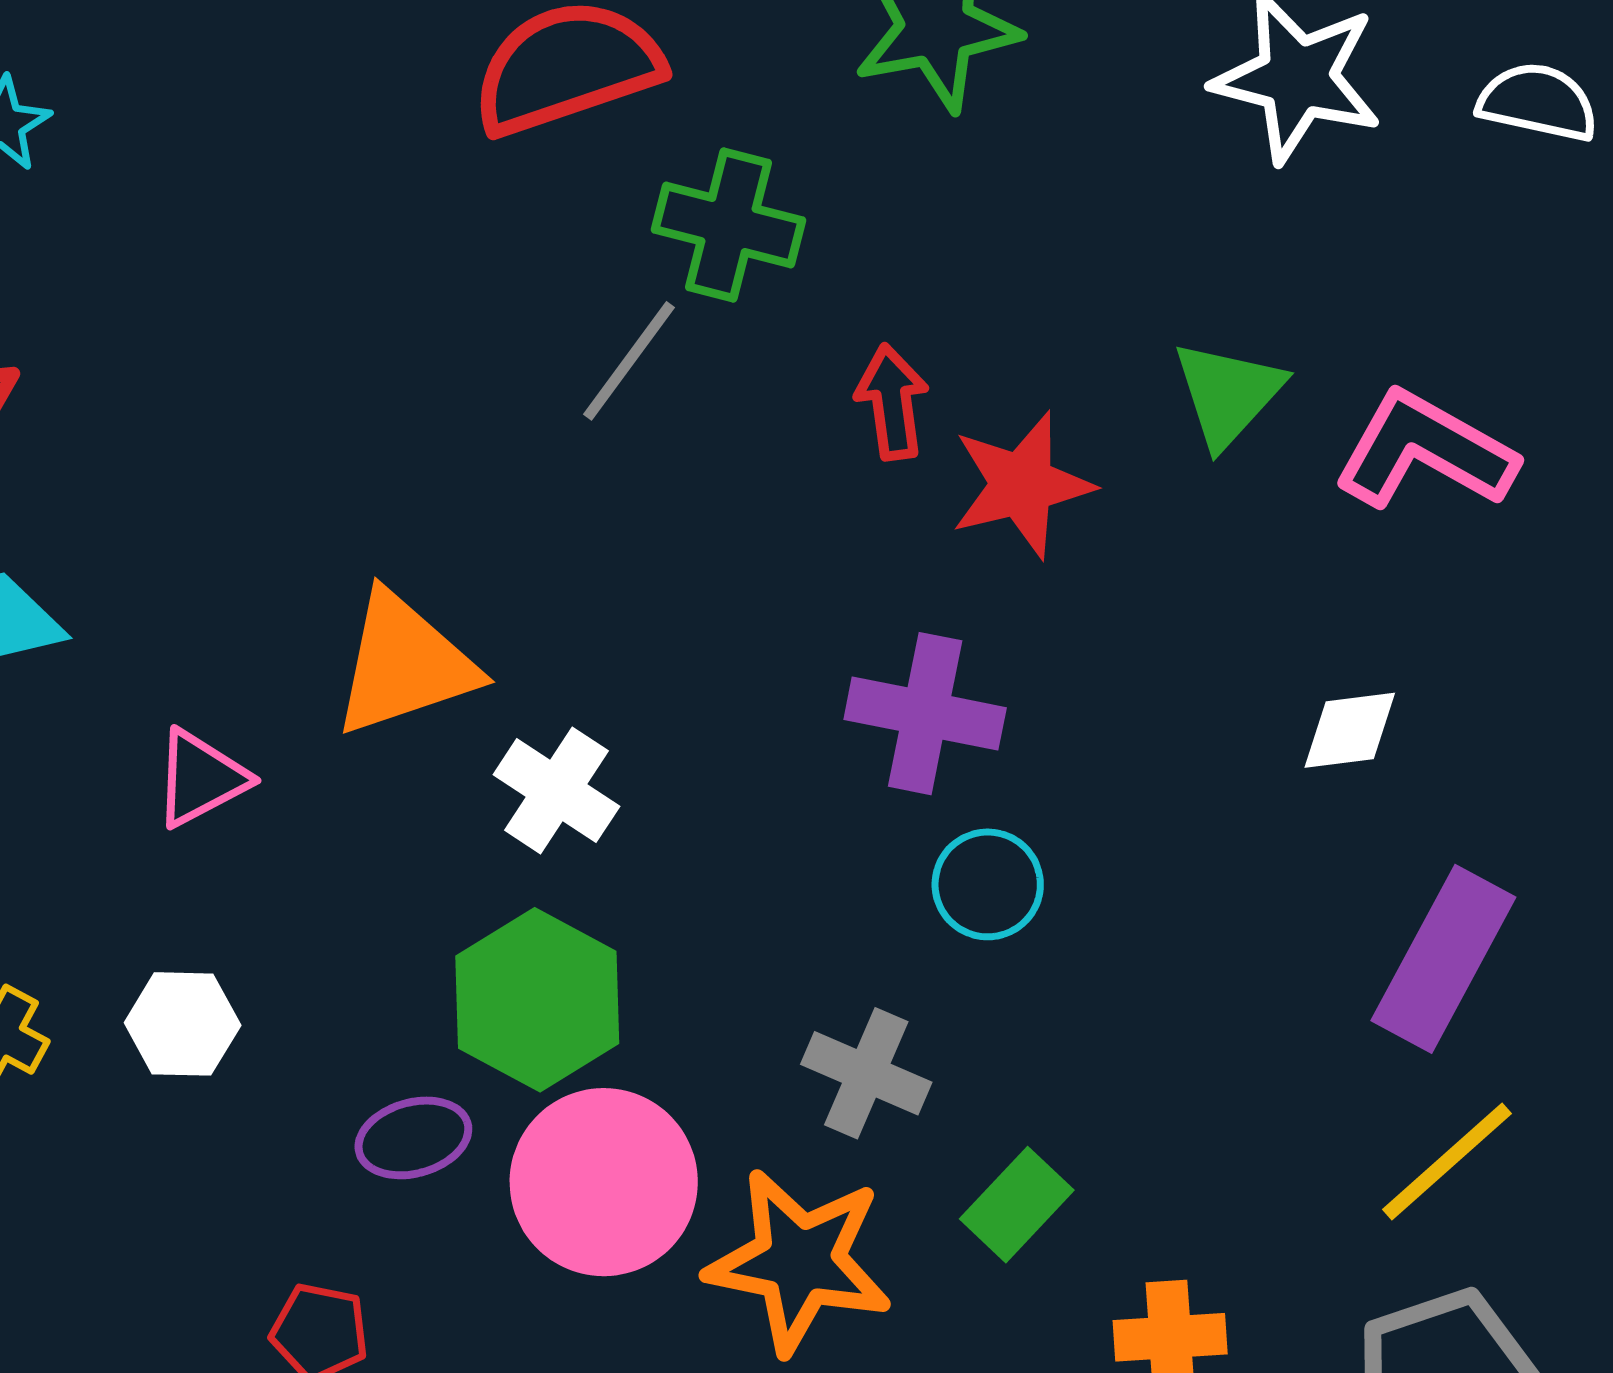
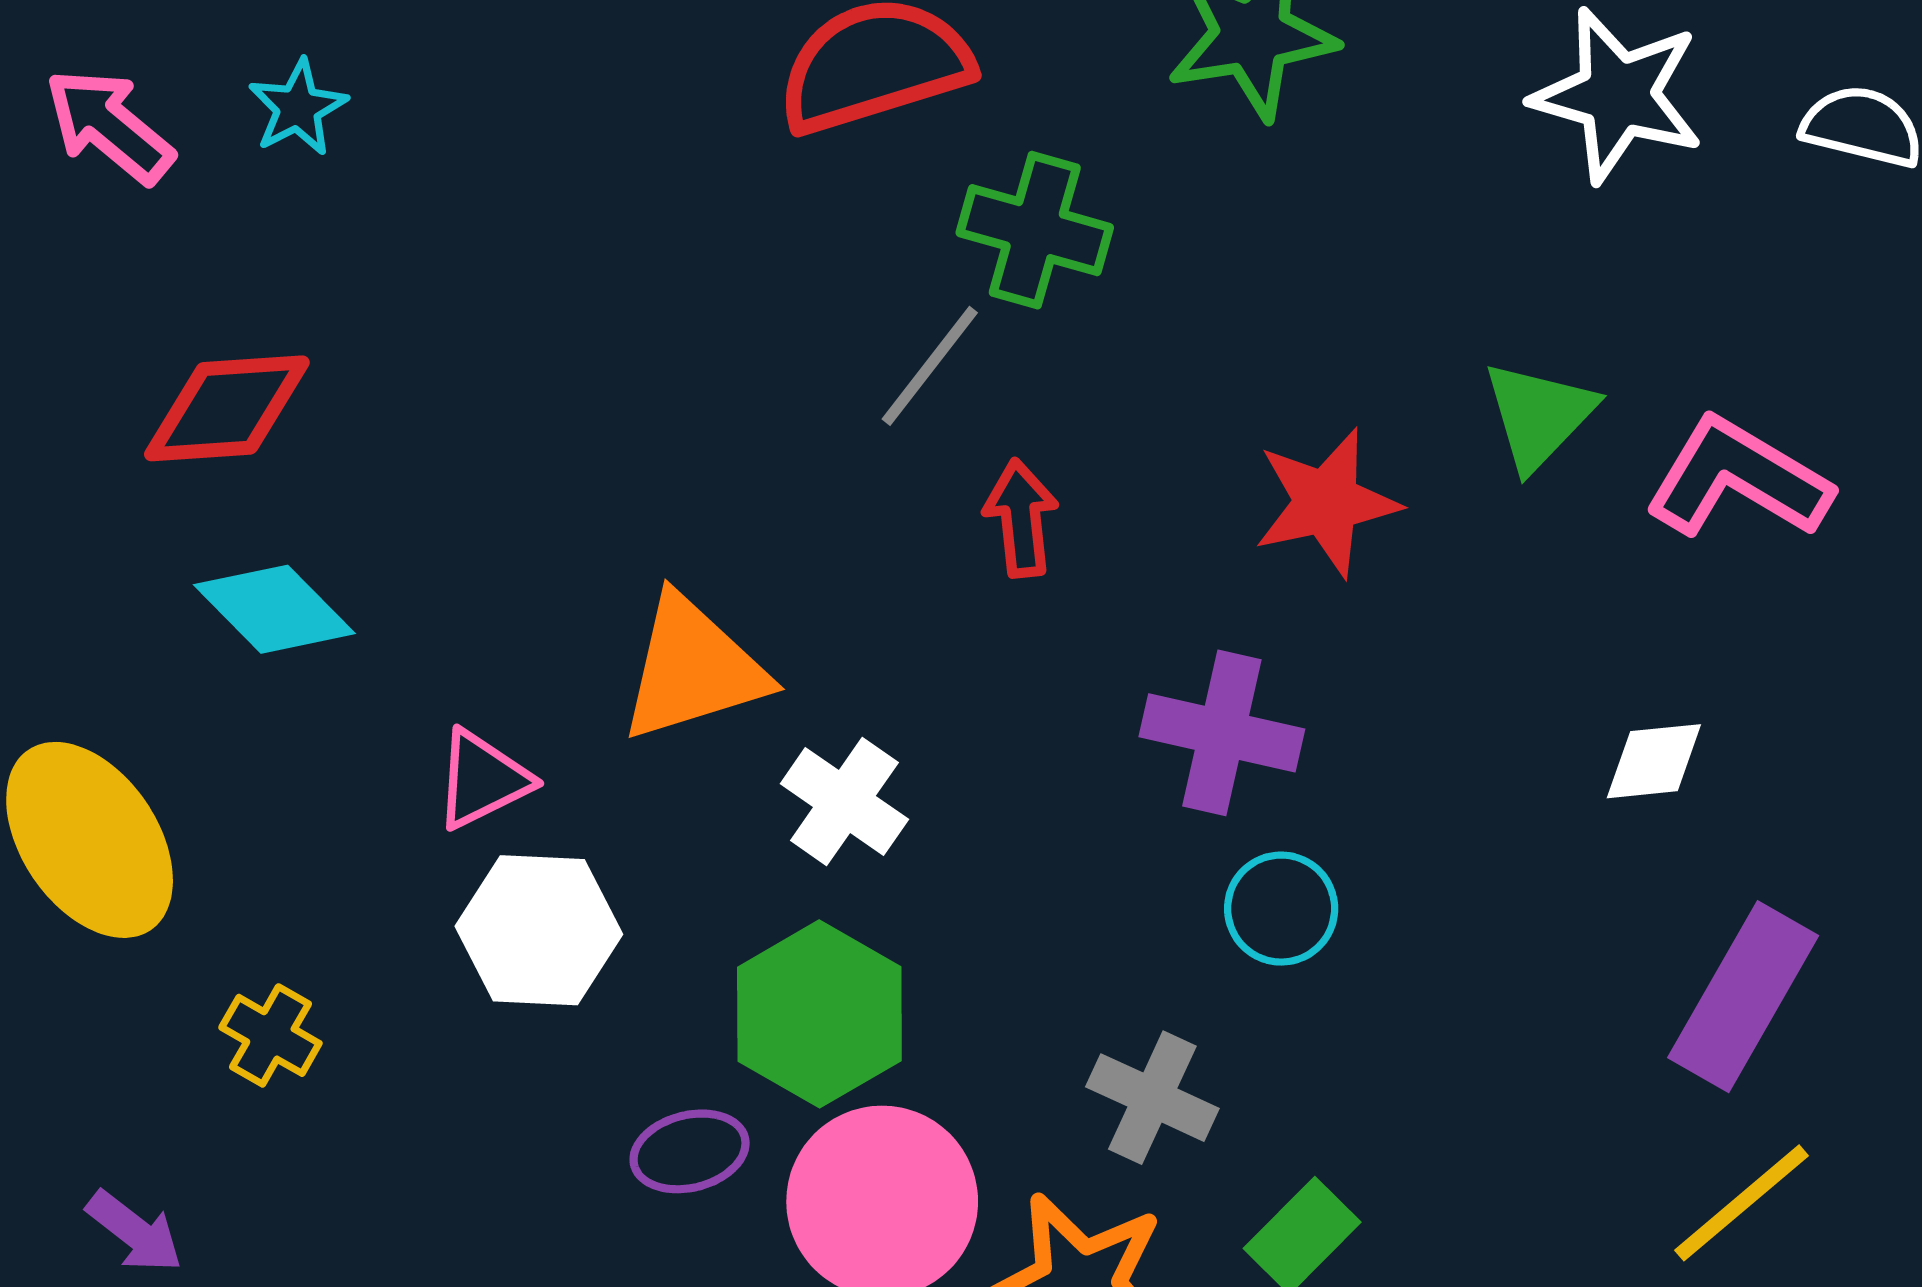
red arrow: (892, 402) -> (1021, 518), moved
white hexagon: (183, 1024) -> (539, 930), moved, size x1.4

